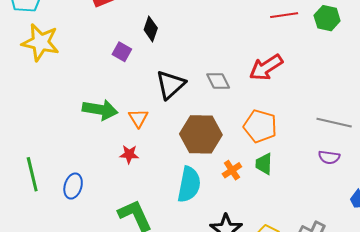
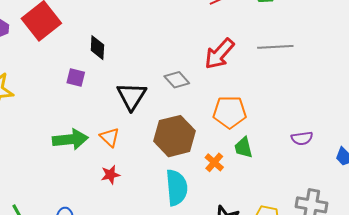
gray line: (334, 123) -> (275, 47), moved
purple semicircle: (329, 157) -> (302, 138), moved

